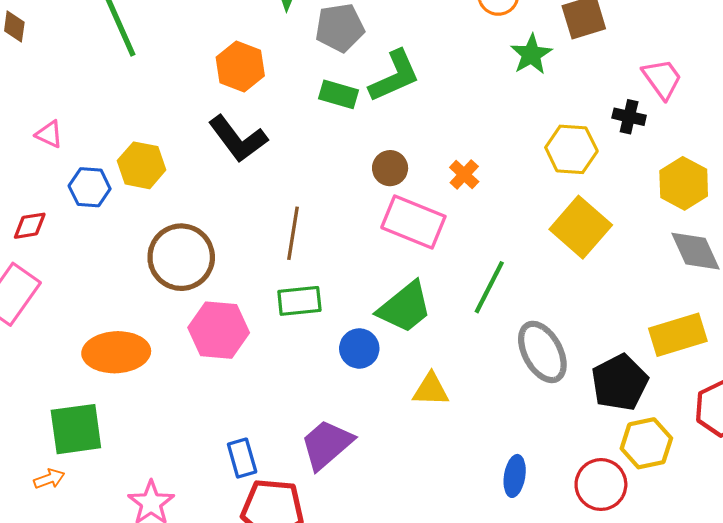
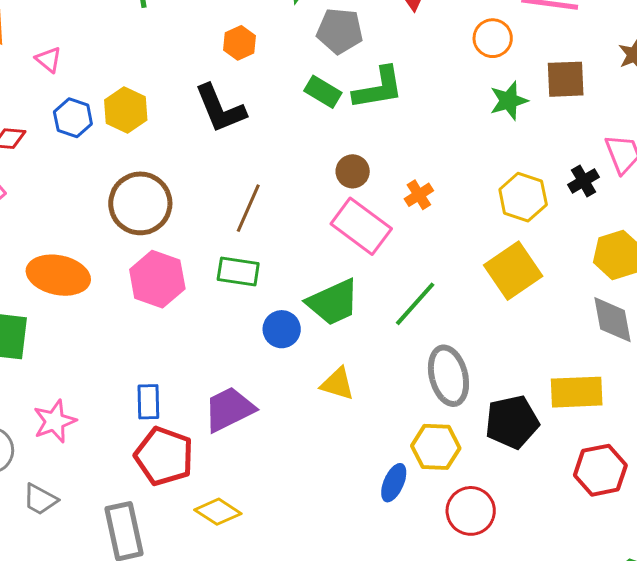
orange hexagon: (240, 67) -> (240, 43), size x0.7
black cross: (629, 117) -> (584, 181), turned 32
yellow hexagon: (646, 443) -> (436, 447), moved

